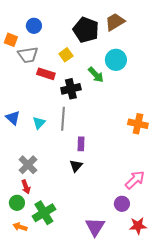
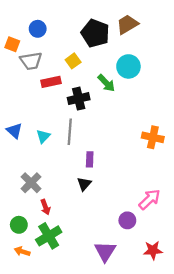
red rectangle: (46, 74) -> (51, 82), turned -30
red arrow: (26, 187) -> (45, 207), moved
purple circle: (122, 204) -> (127, 220), moved

